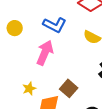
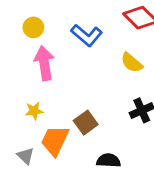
pink arrow: (45, 53) -> (44, 63), moved, turned -45

